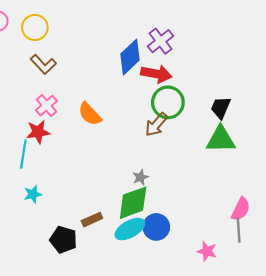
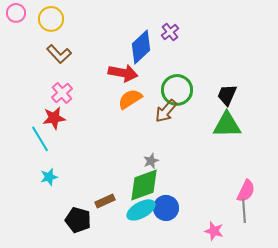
purple cross: (161, 41) -> (170, 32), size x0.7
red arrow: (156, 74) -> (123, 73), moved
orange semicircle: (90, 114) -> (130, 99), moved, turned 100
cyan line: (23, 154) -> (40, 139), turned -40

